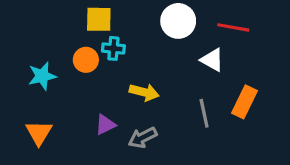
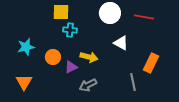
orange circle: (86, 60) -> (53, 57), moved
white triangle: (212, 60) -> (121, 43), moved
gray line: (204, 113) -> (133, 82), moved
purple triangle: (105, 125) -> (71, 67), moved

